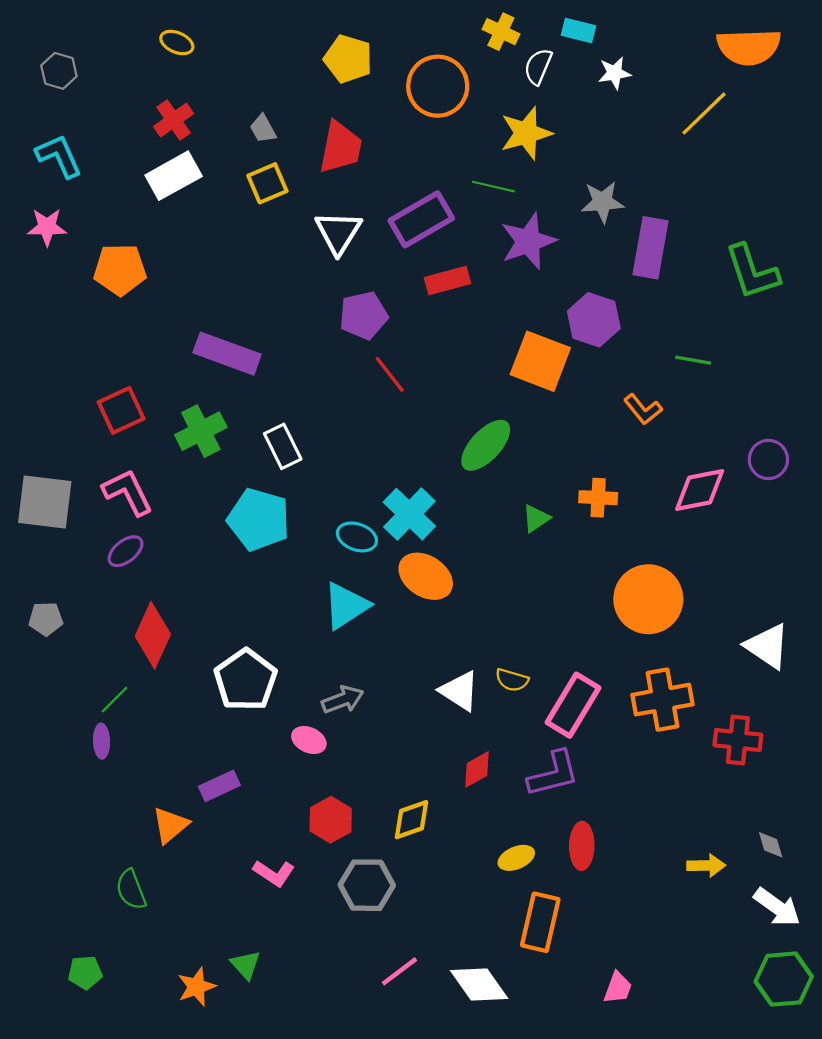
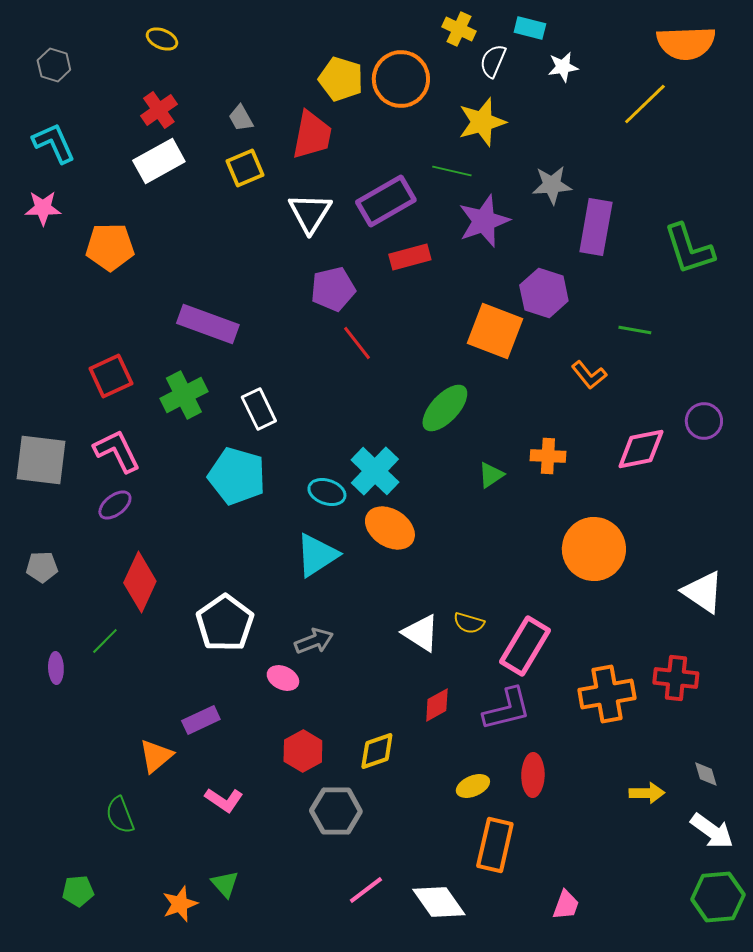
yellow pentagon: (348, 59) -> (341, 79), moved
orange cross: (663, 700) -> (607, 694), moved
purple ellipse: (102, 741) -> (56, 668), moved
pink L-shape: (274, 873) -> (224, 800), moved

